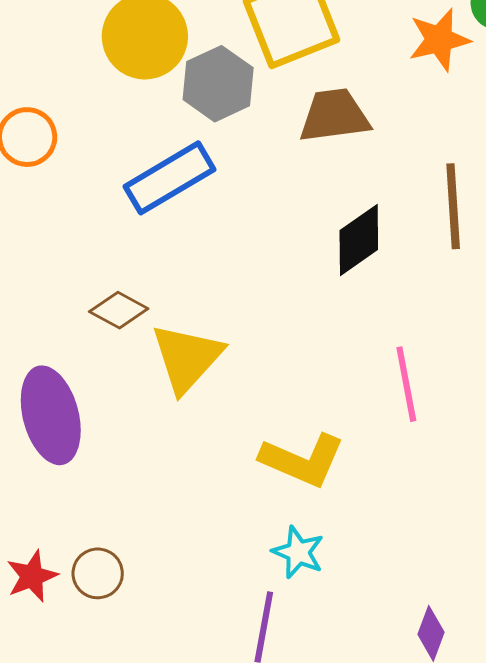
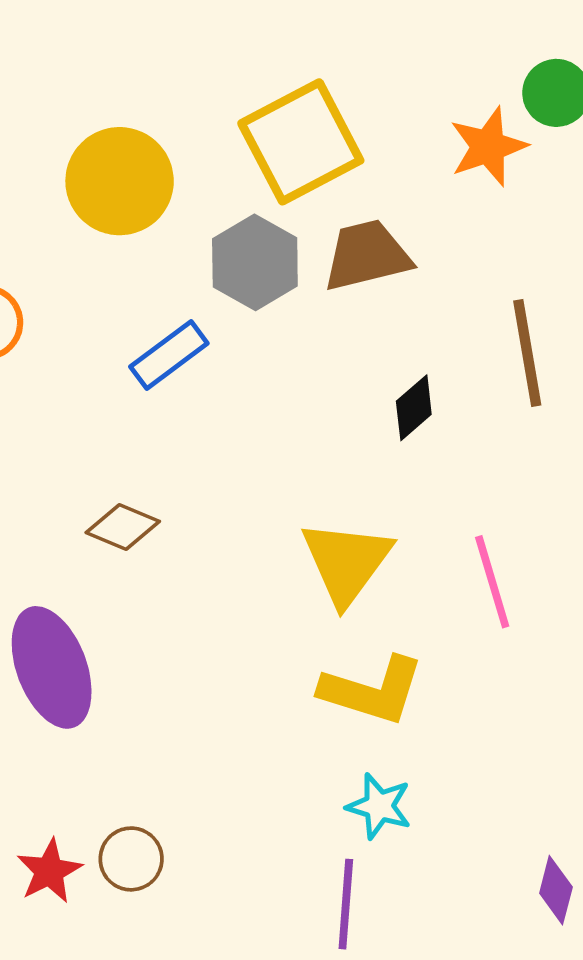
gray hexagon: (218, 84) -> (255, 262), moved
blue rectangle: (170, 178) -> (169, 355), size x0.7
black diamond: (359, 240) -> (414, 408), size x0.7
yellow triangle: (187, 358) -> (346, 562), moved

